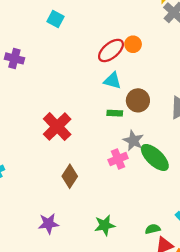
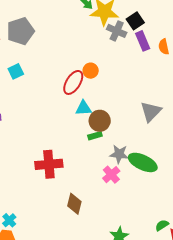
cyan square: (55, 19) -> (16, 71), turned -35
brown circle: (138, 100) -> (100, 121), moved
red cross: (57, 127) -> (49, 164), turned -32

